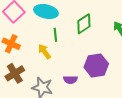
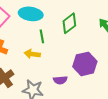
yellow arrow: (44, 52) -> (32, 54), turned -42

